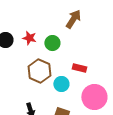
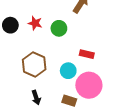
brown hexagon: (39, 71) -> (34, 64), moved
pink circle: (94, 97) -> (89, 85), moved

